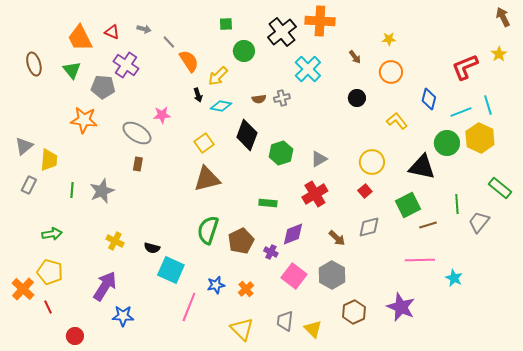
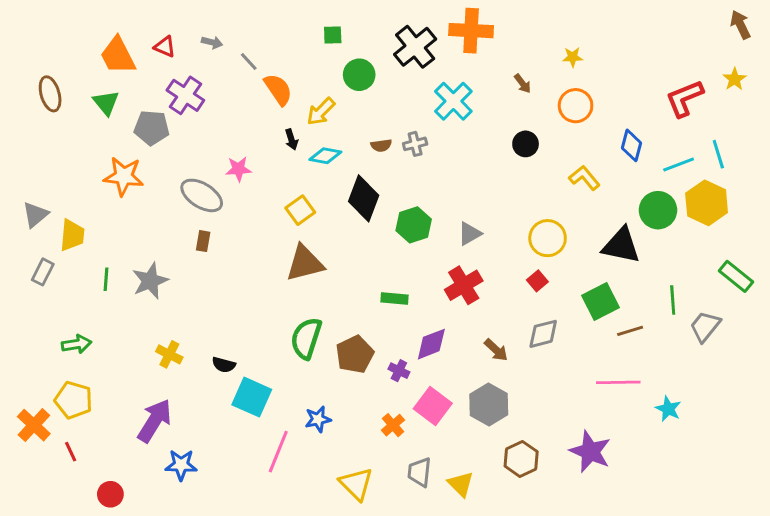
orange cross: (246, 289) -> (393, 425), moved

